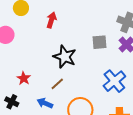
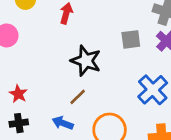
red star: (24, 78) -> (18, 94), moved
black cross: (12, 102) -> (19, 123), turned -32

